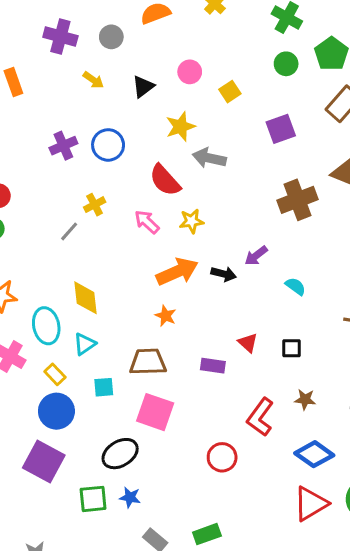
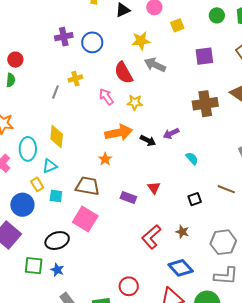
gray line: (69, 231) -> (55, 92), turned -32
black square: (291, 348) -> (195, 199), moved, turned -32
yellow rectangle: (55, 374) -> (37, 184), moved
red circle: (222, 457) -> (129, 286), moved

